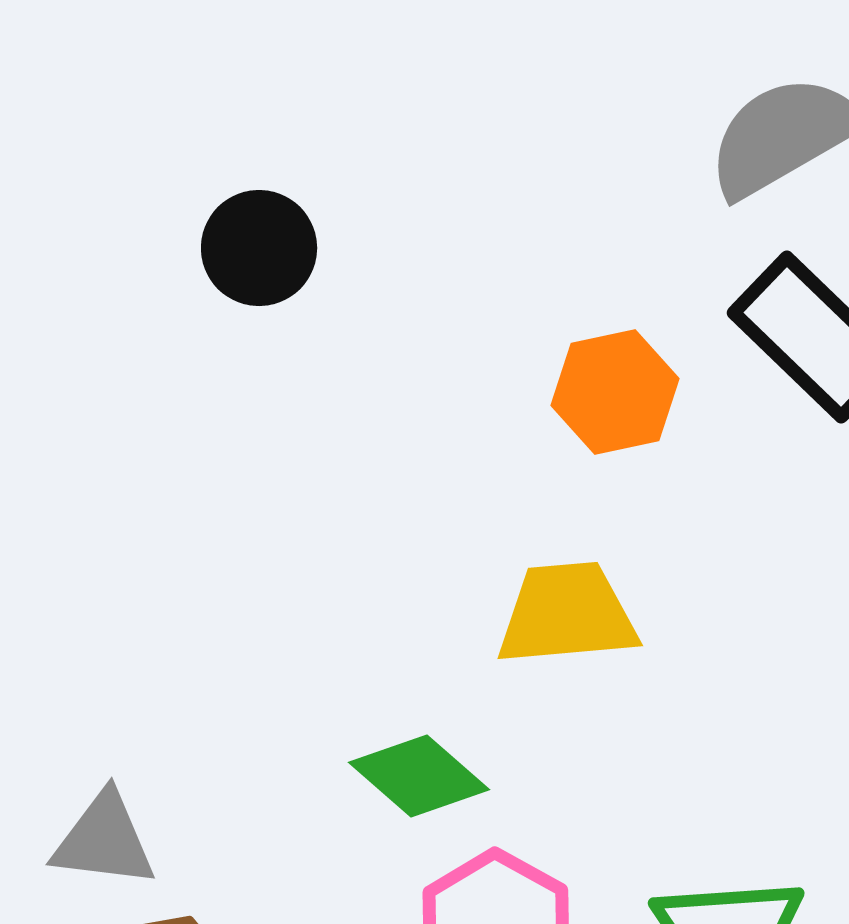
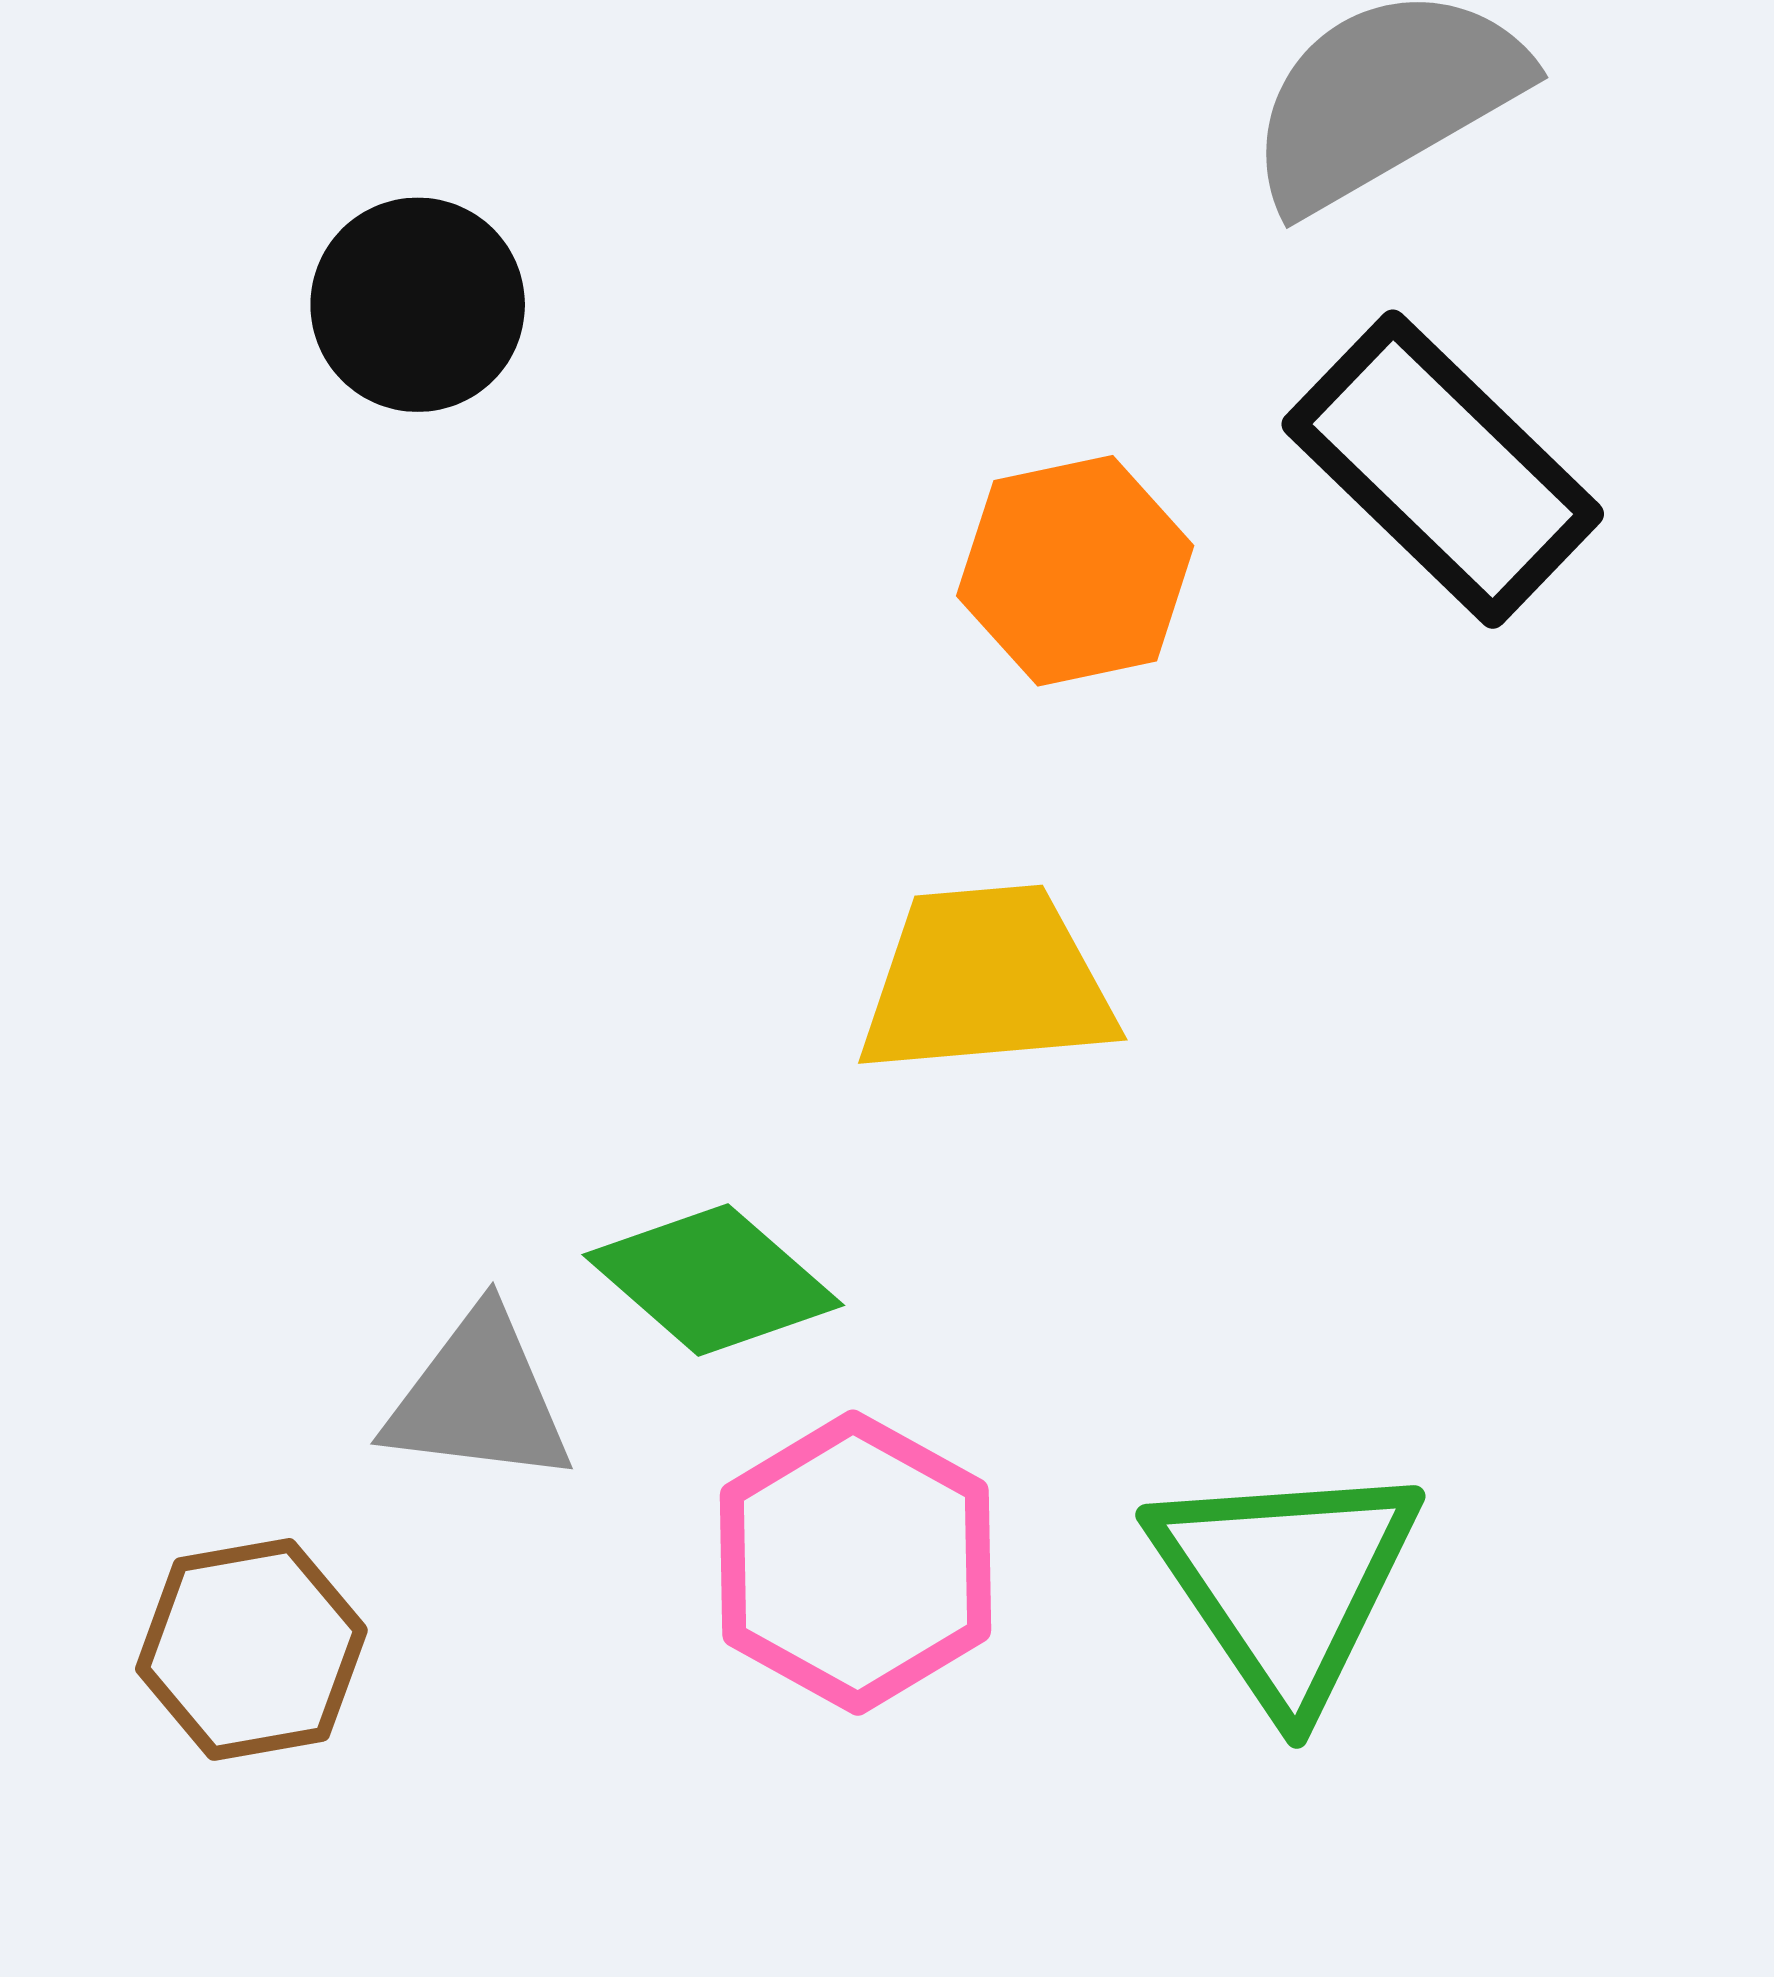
gray triangle: (104, 840) -> (479, 1398), moved

